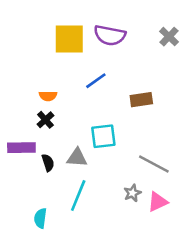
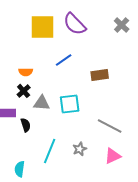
purple semicircle: (110, 35) -> (75, 24), turned 35
gray triangle: (77, 158) -> (42, 103), moved
gray star: (132, 193) -> (80, 149), moved

